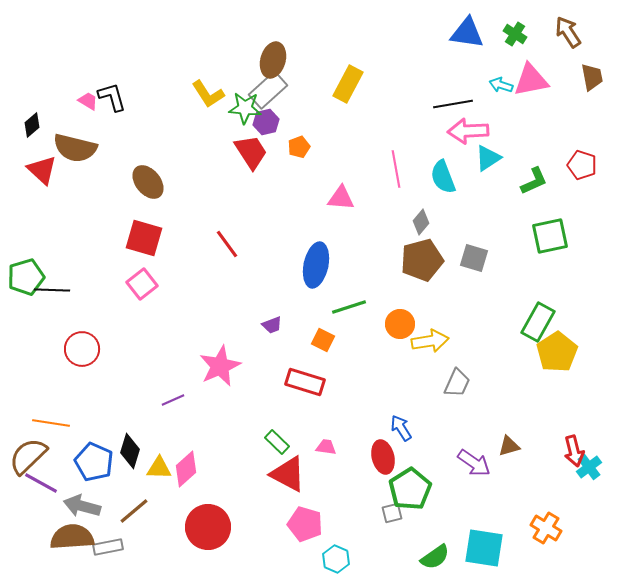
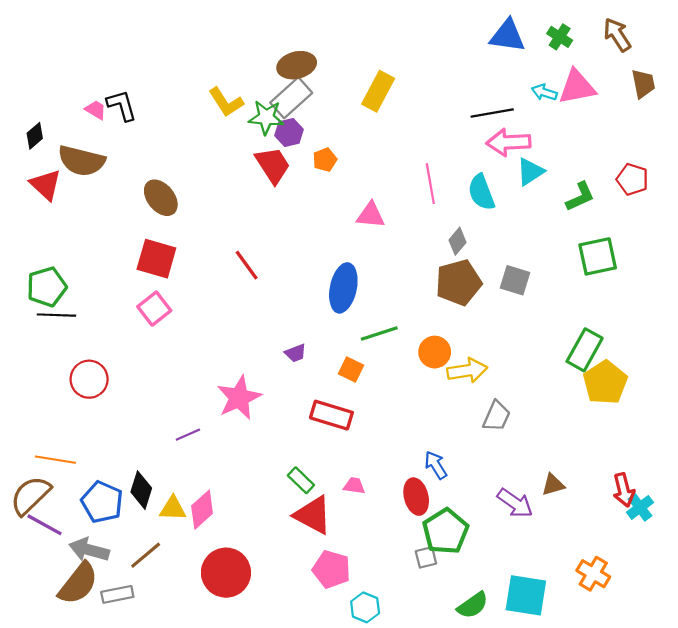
brown ellipse: (273, 60) -> (297, 65), turned 60
green pentagon: (26, 277) -> (47, 287), moved
brown semicircle: (72, 537) -> (78, 583), turned 132

